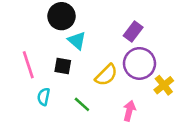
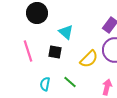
black circle: (62, 16) -> (37, 13), moved
cyan semicircle: (44, 97) -> (45, 84), moved

